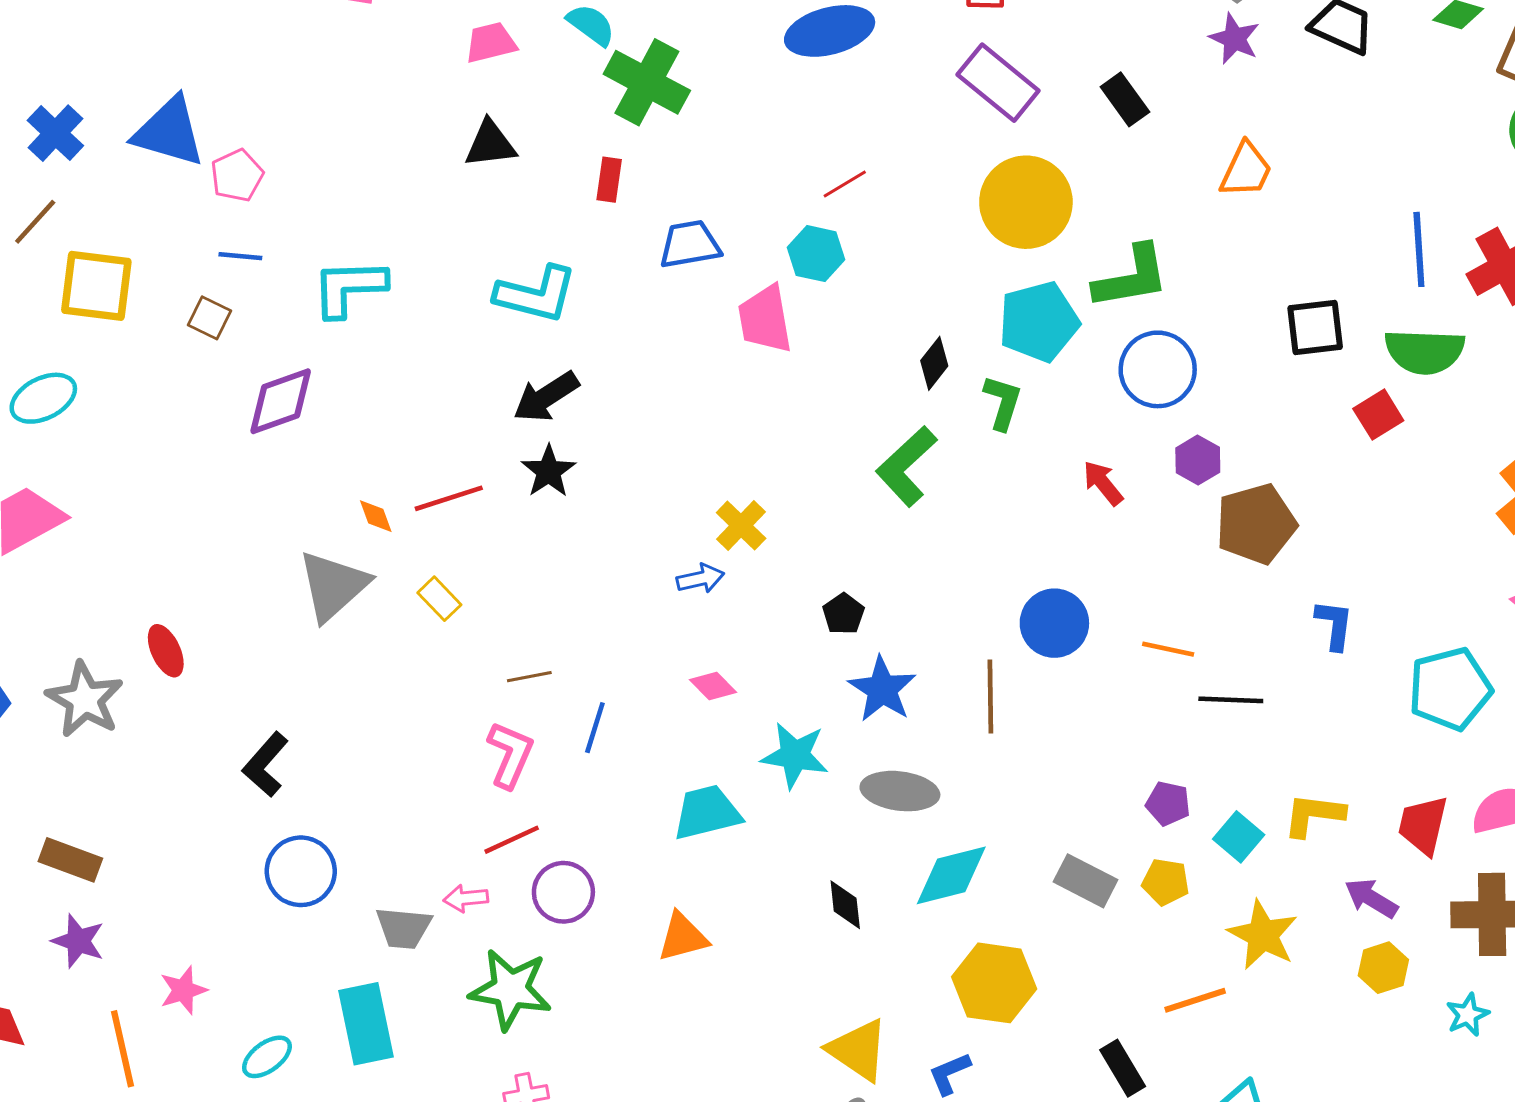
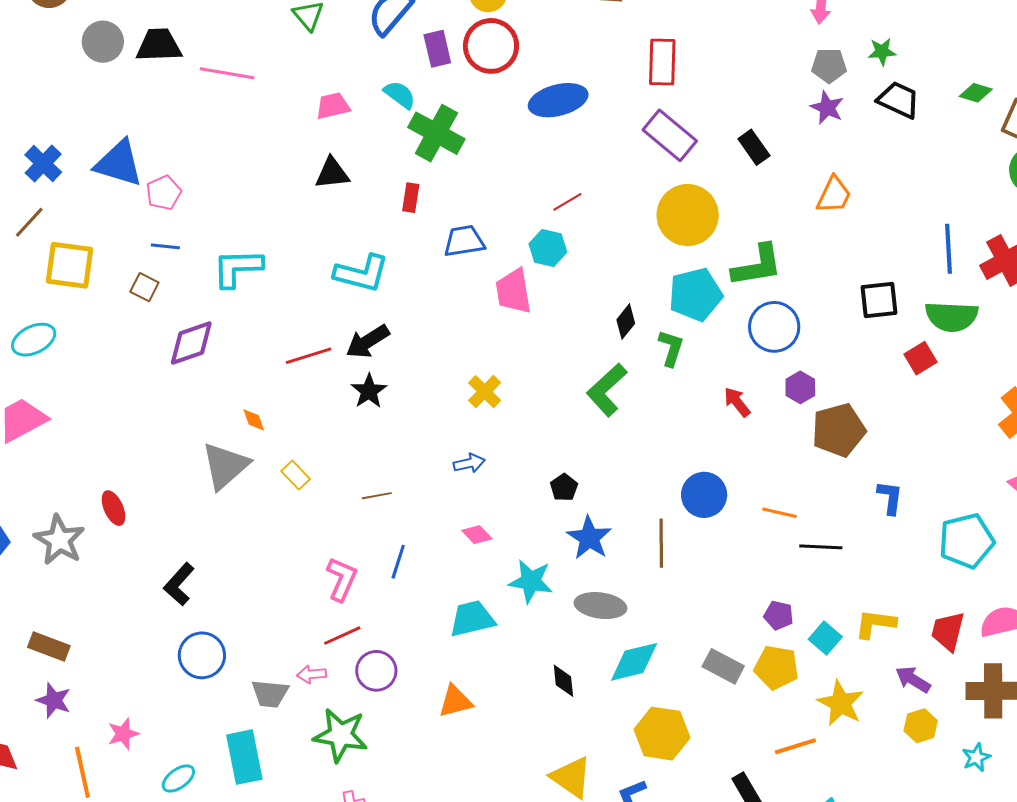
red line: (449, 498) -> (309, 356), moved
yellow cross: (741, 526) -> (485, 392), moved
brown line: (529, 677) -> (377, 496), moved
yellow pentagon: (1166, 882) -> (776, 667), size x1.4

